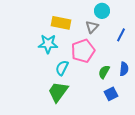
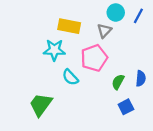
blue line: (121, 35) -> (138, 16), moved
cyan semicircle: (62, 68) -> (70, 77), turned -70
green trapezoid: (58, 92) -> (41, 105), moved

